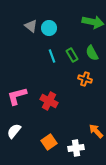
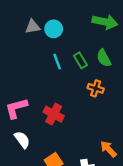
gray triangle: (31, 26) -> (33, 27), turned -48
white semicircle: (14, 131) -> (22, 140), moved, turned 105

